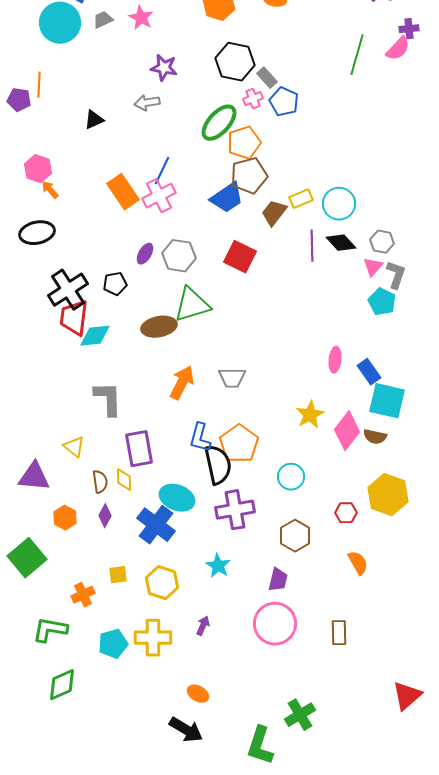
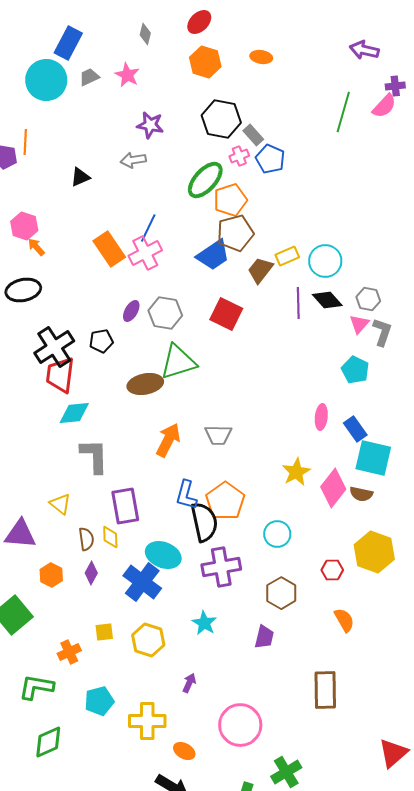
cyan pentagon: (382, 302) -> (355, 370), moved
cyan diamond: (95, 336) -> (74, 413), moved
pink circle: (275, 624) -> (240, 725), moved
brown rectangle: (339, 633) -> (325, 690), size x1.5
yellow cross: (153, 638) -> (147, 721), moved

